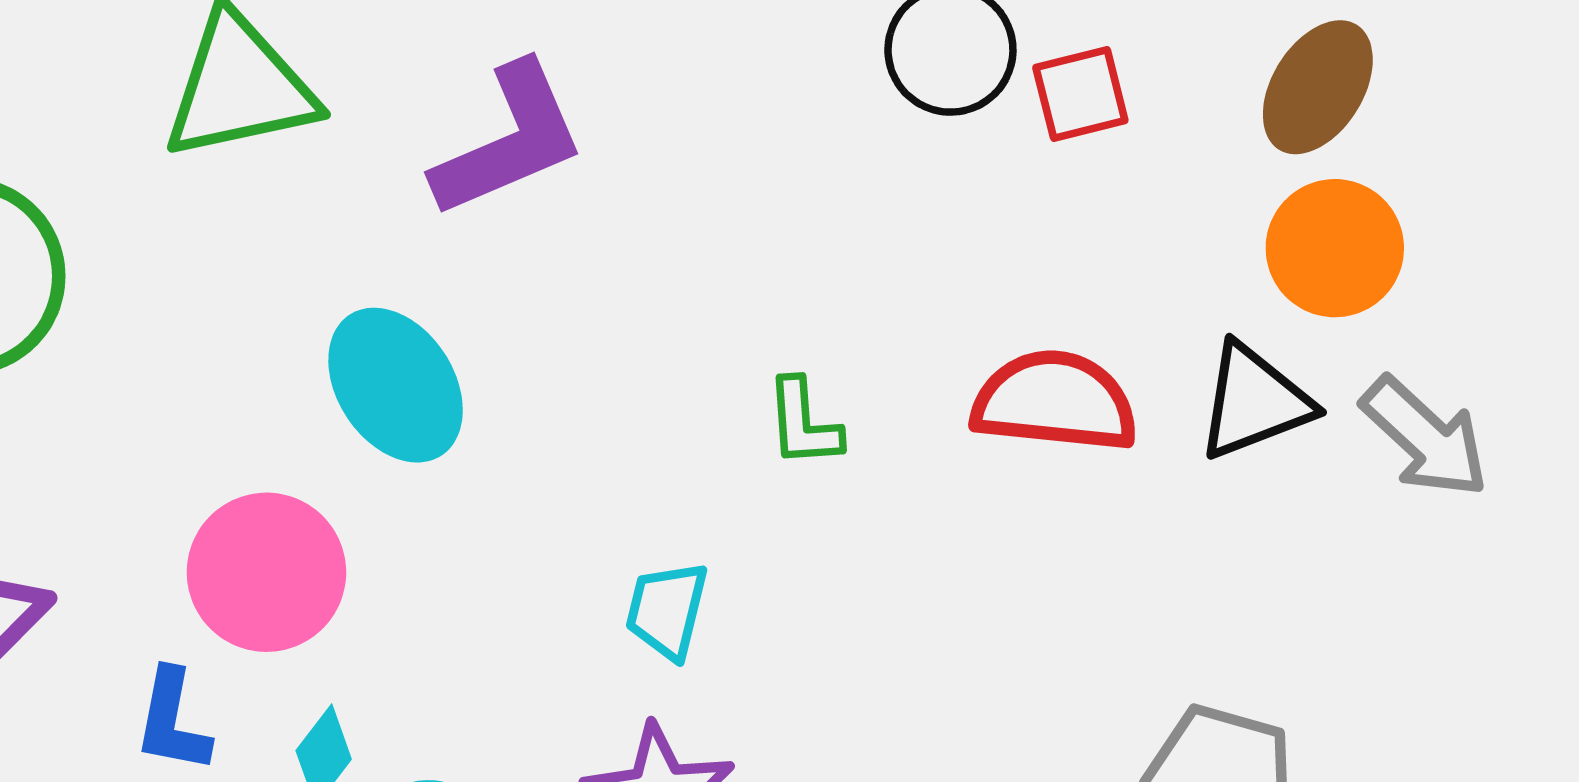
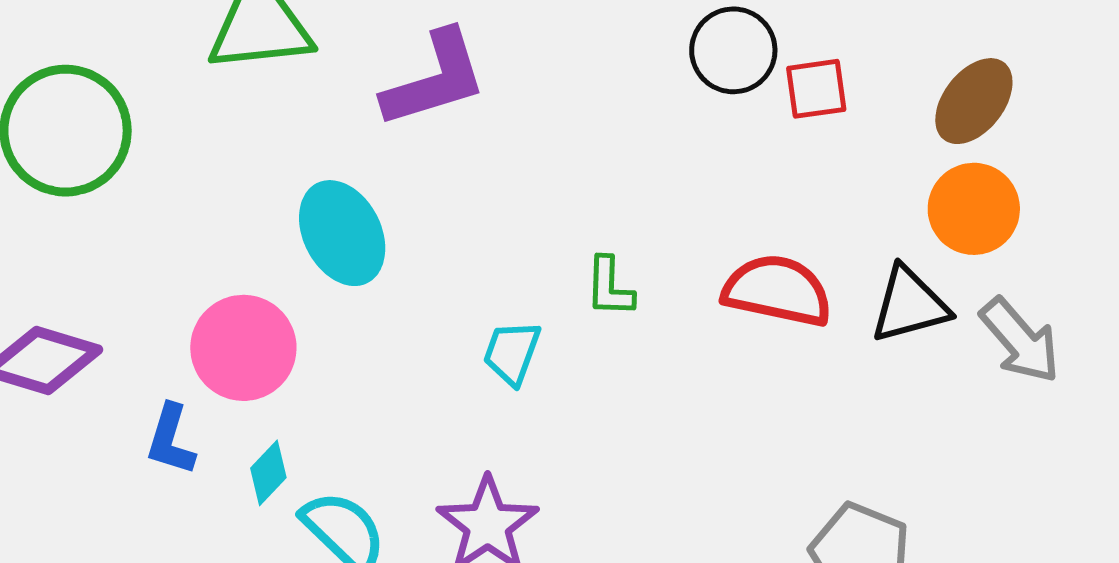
cyan trapezoid: (667, 610) -> (512, 353), moved

